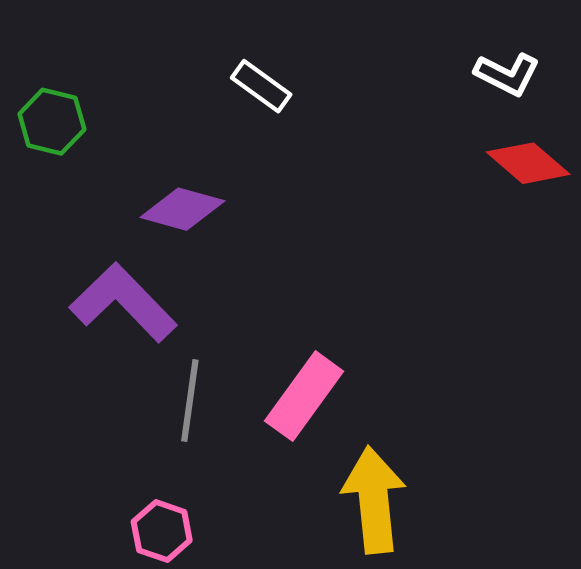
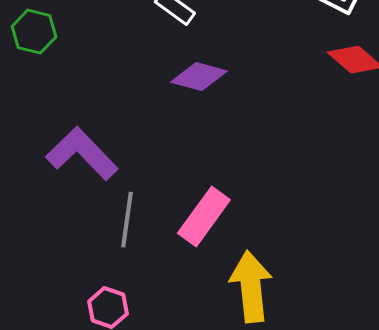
purple diamond: (182, 209) -> (199, 77), moved

